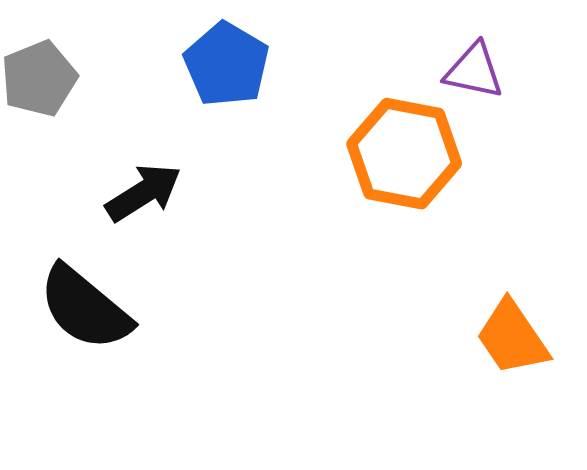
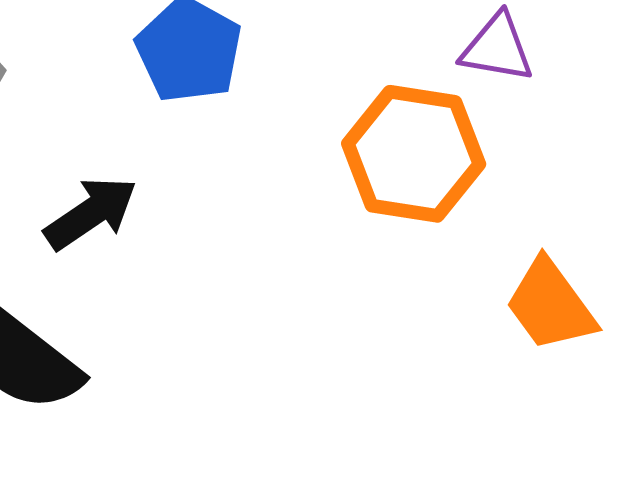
orange trapezoid: (512, 338) -> (550, 305), moved

